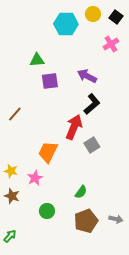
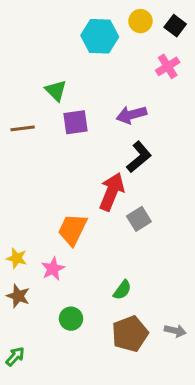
green triangle: (37, 60) -> (56, 91), turned 49
purple arrow: (87, 76) -> (131, 115), turned -42
brown line: (15, 114) -> (23, 128), moved, turned 42

